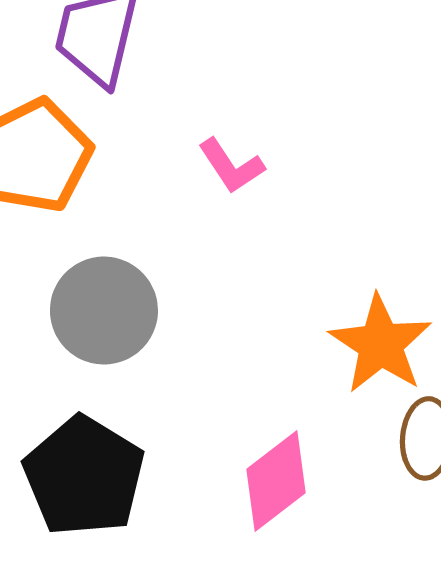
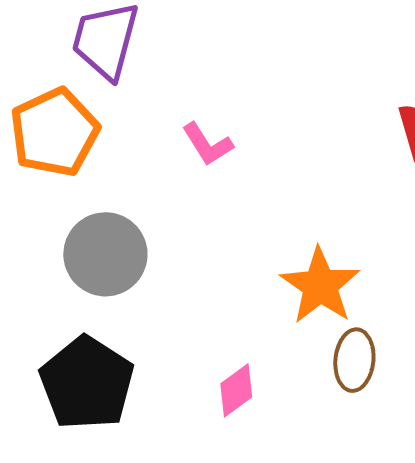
pink diamond: (276, 481) -> (236, 390), size x0.7

